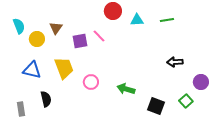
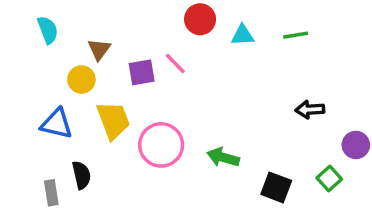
cyan semicircle: (19, 26) -> (48, 30), moved
yellow circle: (37, 39) -> (81, 79), moved
pink circle: (91, 82) -> (161, 145), size x1.6
gray rectangle: (21, 109) -> (51, 193), moved

